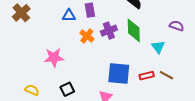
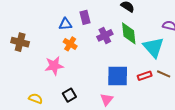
brown cross: (21, 13) -> (20, 42), moved, turned -30
orange cross: (87, 36) -> (70, 44), moved
cyan triangle: (158, 47) -> (153, 47), size x1.6

